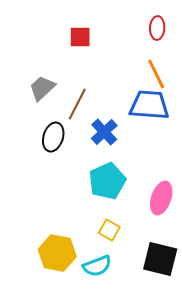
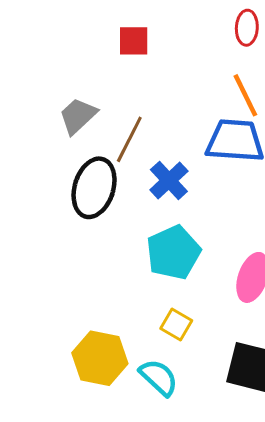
black ellipse: (53, 137) -> (94, 188), size x1.4
cyan semicircle: (97, 266) -> (159, 377), turned -116

